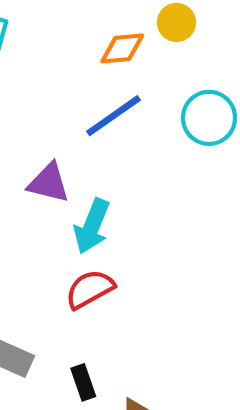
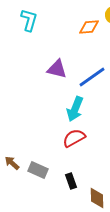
blue line: (114, 116) -> (92, 77), moved
purple triangle: (49, 183) -> (57, 69), moved

